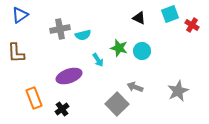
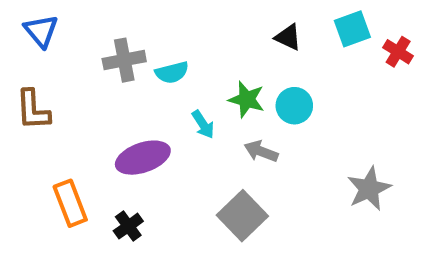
blue triangle: (20, 15) -> (41, 31), turned -36
gray arrow: (135, 87) -> (261, 151), moved

